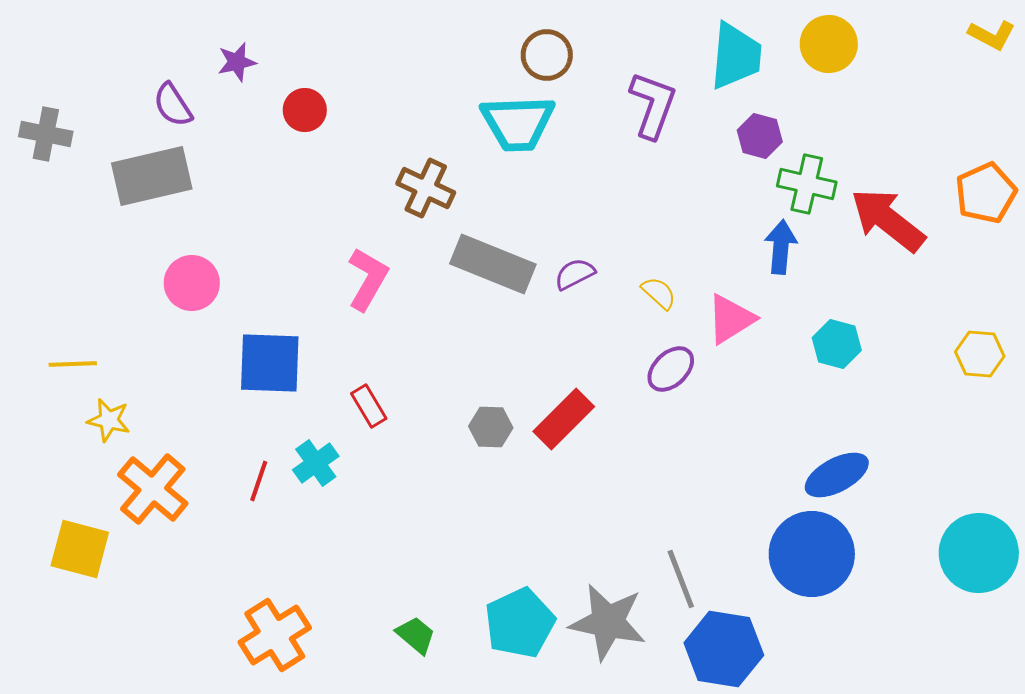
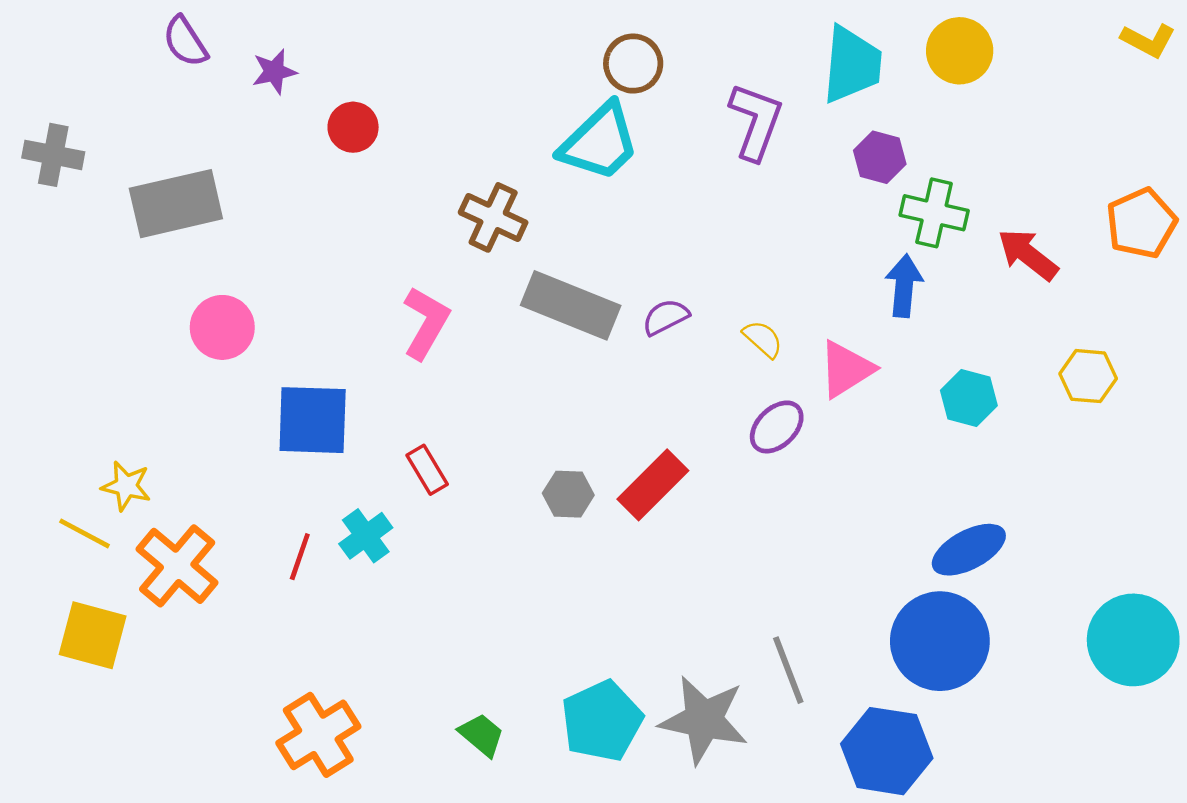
purple semicircle: (173, 105) -> (185, 42), moved
cyan trapezoid: (518, 123) -> (600, 142), turned -42
red arrow: (888, 220) -> (1028, 254), size x0.7
yellow hexagon: (980, 354) -> (1088, 376), moved
yellow line: (73, 364) -> (85, 533), moved, turned 30
blue hexagon: (724, 649) -> (887, 751), moved

